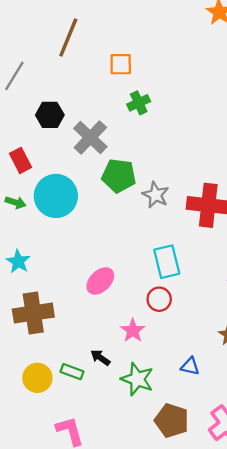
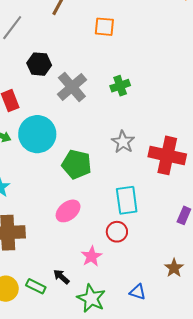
green cross: (139, 103) -> (120, 86), moved
green pentagon: (119, 176) -> (77, 164), moved

